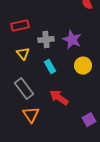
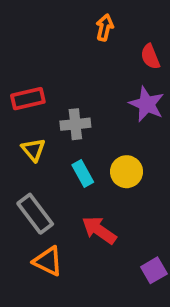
purple star: (72, 40) -> (147, 104), moved
yellow circle: (83, 66) -> (127, 172), moved
orange triangle: (31, 115) -> (48, 261), turned -30

